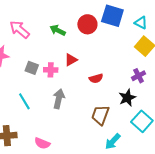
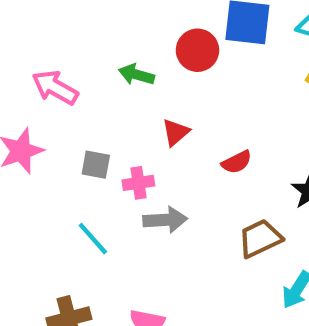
pink cross: (51, 70) -> (138, 183), moved
gray arrow: (59, 99) -> (165, 220), turned 84
brown trapezoid: (100, 115) -> (260, 238), turned 55

